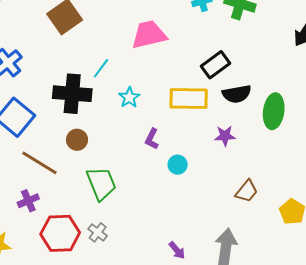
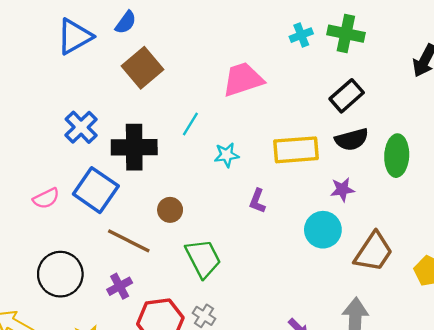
black rectangle: (215, 65) -> (347, 96), moved
black cross: (72, 94) -> (134, 147), moved
cyan star: (129, 97) -> (227, 155), turned 30
cyan circle: (178, 165) -> (323, 230), moved, size x1.6
brown trapezoid: (247, 191) -> (374, 252), size x1.5

